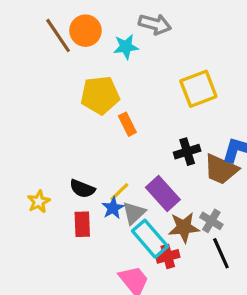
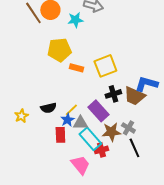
yellow square: (198, 89) -> (105, 66), moved
orange rectangle: (127, 124) -> (76, 68), turned -48
black cross: (187, 152) -> (113, 94), moved
black semicircle: (82, 189) -> (48, 108), turned -35
gray triangle: (134, 213) -> (80, 123), turned 42
red rectangle: (82, 224) -> (60, 135), moved

